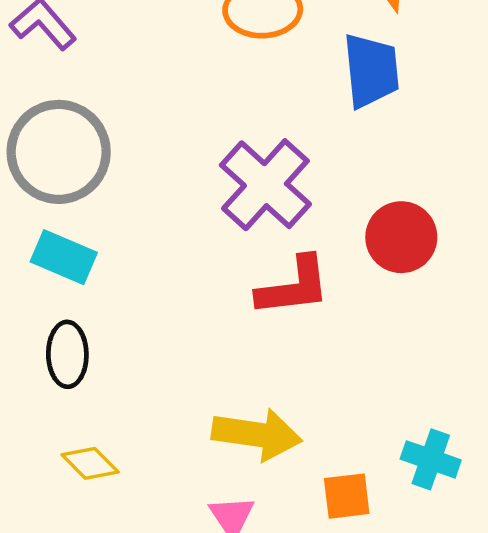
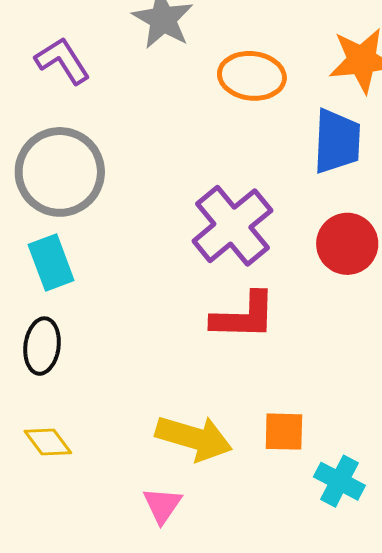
red circle: (401, 237) -> (347, 244), moved
cyan rectangle: (64, 257) -> (51, 262), turned 38
orange square: (347, 496) -> (284, 432), moved

